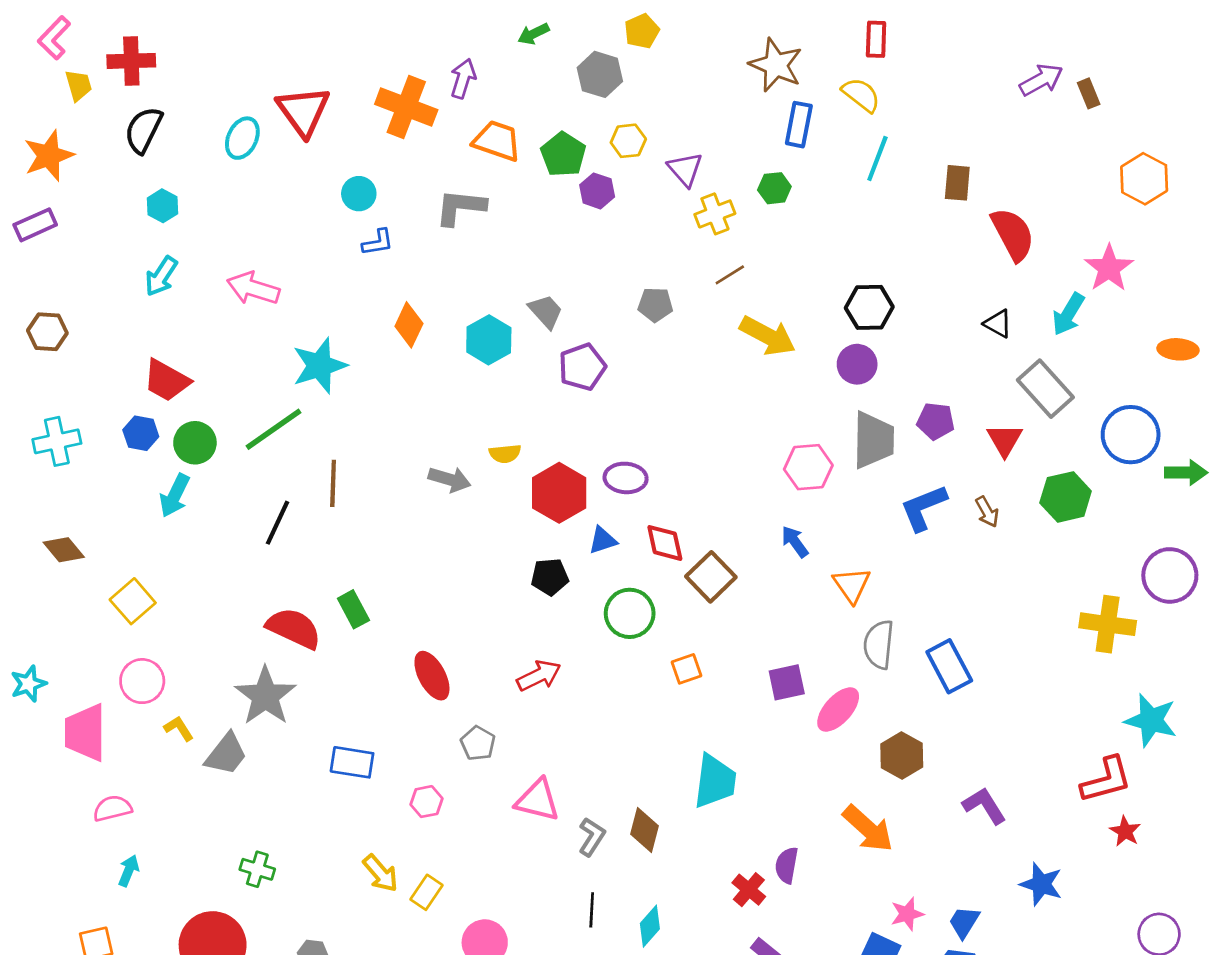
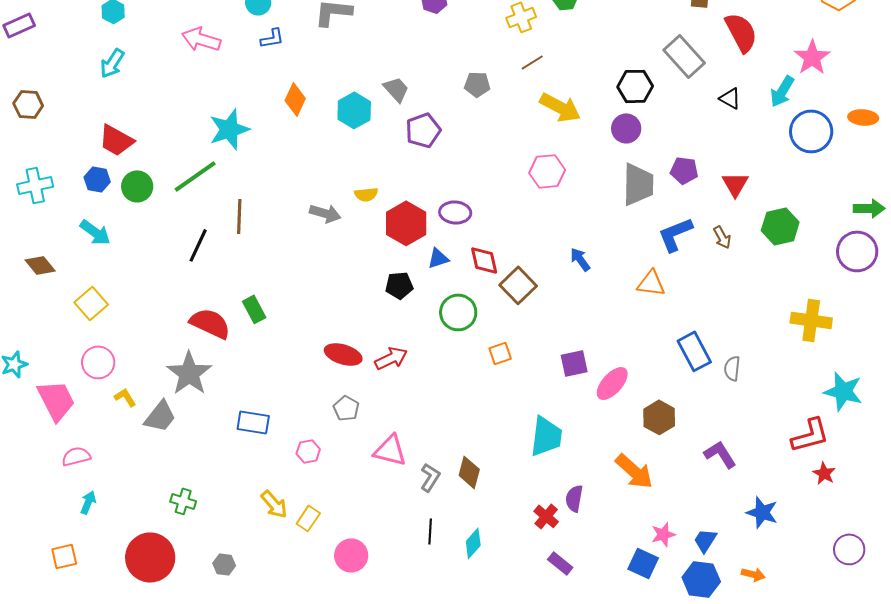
pink arrow: (253, 288) -> (201, 39), moved
gray rectangle: (1045, 389) -> (684, 56), moved
blue circle: (1131, 435) -> (811, 131), moved
pink hexagon: (808, 467) -> (547, 171), moved
cyan arrow: (175, 496) -> (95, 232), moved, turned -80
purple circle: (1170, 575) -> (857, 251), moved
orange triangle: (852, 585) -> (651, 283), moved, turned -48
gray semicircle: (879, 645) -> (732, 368), moved, size x0.7
red ellipse: (432, 676) -> (343, 354), moved, turned -45
pink trapezoid: (85, 733) -> (56, 400), turned 153
cyan trapezoid: (715, 781) -> (546, 436), moved

